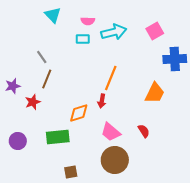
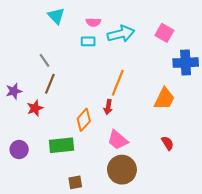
pink square: (155, 31) -> (164, 33), turned -30
orange diamond: (79, 113) -> (84, 120), turned -30
red semicircle: (144, 131) -> (168, 143), moved

